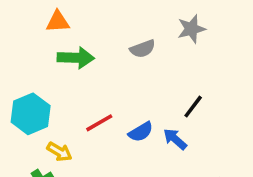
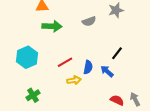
blue semicircle: (141, 132) -> (88, 67), turned -48
yellow arrow: (59, 152) -> (74, 80), moved, turned -40

